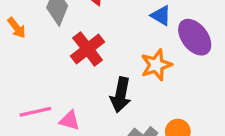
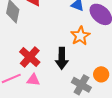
red cross: (88, 49) -> (30, 57), moved

